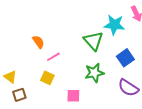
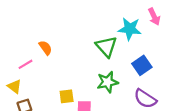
pink line: (53, 57) -> (26, 64), moved
yellow square: (47, 78) -> (67, 96), moved, turned -32

